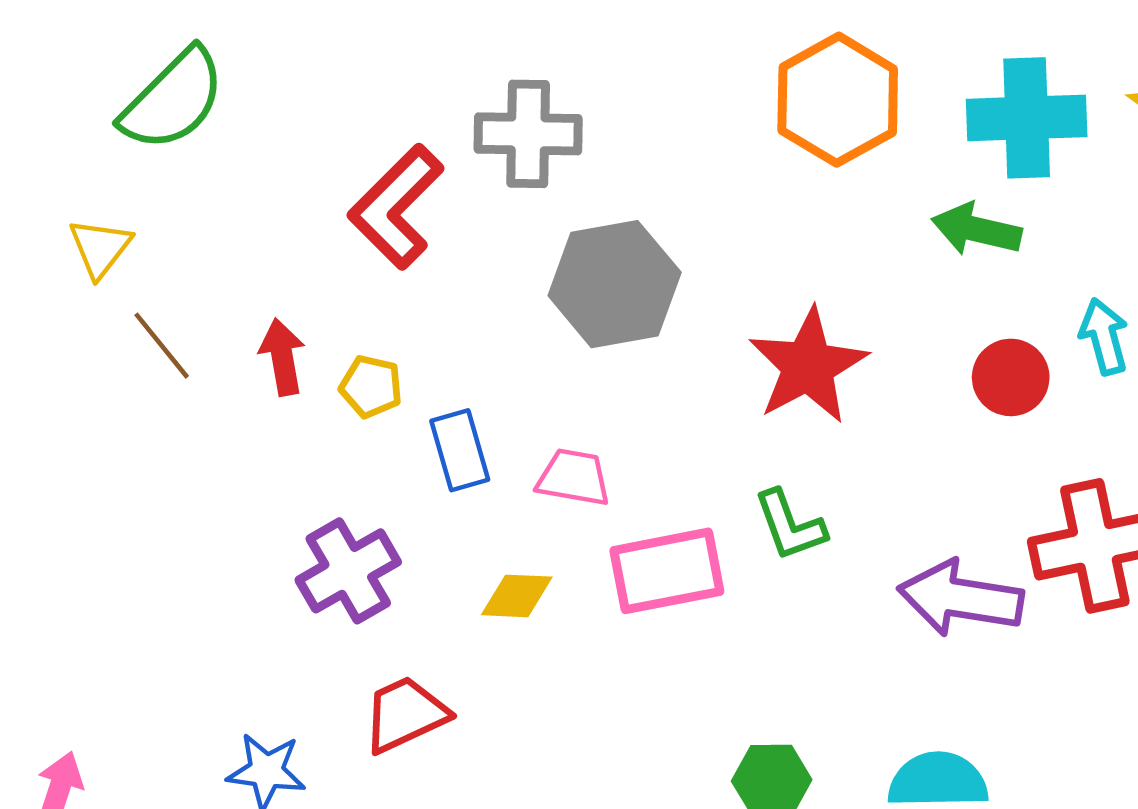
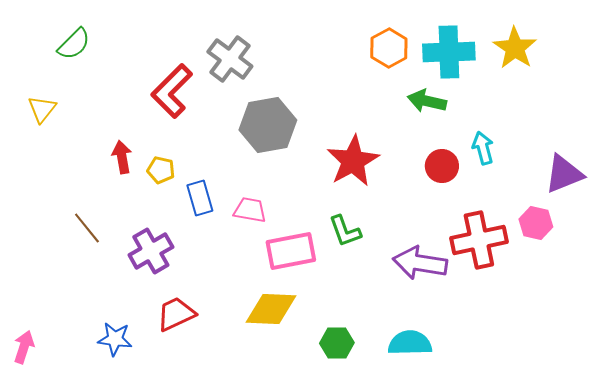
green semicircle: (173, 100) -> (74, 44), size x0.7
orange hexagon: (838, 100) -> (389, 48), moved, size x0.7
gray cross: (528, 134) -> (230, 59), turned 36
brown line: (162, 346) -> (87, 228), moved
yellow diamond: (517, 596) -> (271, 309), moved, size x1.6

